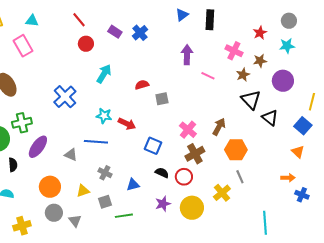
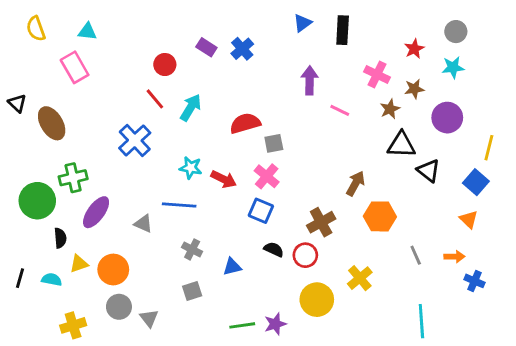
red line: (79, 20) -> (155, 99), moved
red semicircle: (142, 85) -> (245, 123), size x1.5
black triangle: (251, 100) -> (401, 145), turned -45
pink cross: (188, 130) -> (267, 176), moved
gray line: (240, 177) -> (416, 255), moved
yellow triangle: (83, 191) -> (79, 264), moved
purple star: (163, 204) -> (275, 324), moved
green line: (124, 216) -> (242, 325), moved

